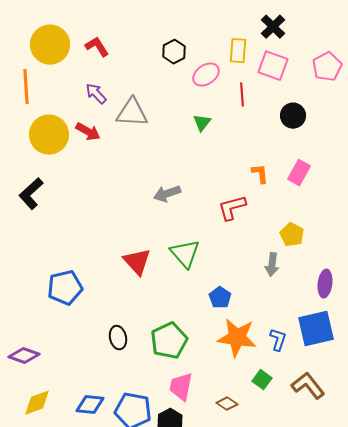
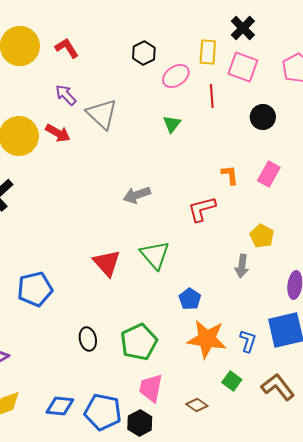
gray triangle: (132, 113) -> (102, 114), turned 40

